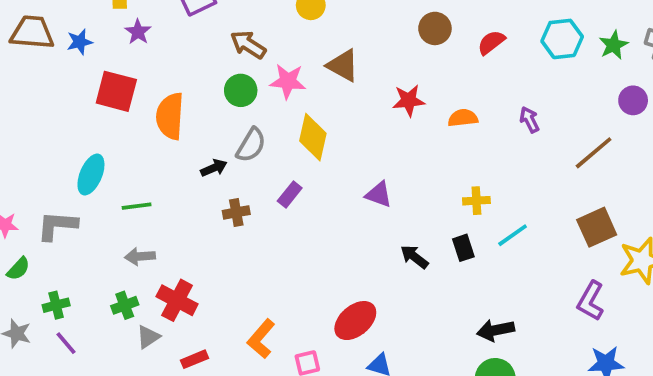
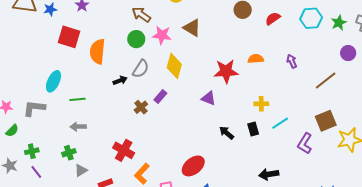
red star: (409, 100) -> (226, 71), moved, size x1.4
brown cross: (236, 212) -> (141, 107), moved, turned -32
red cross: (177, 300) -> (124, 150), moved
purple L-shape: (591, 301) -> (305, 143), moved

